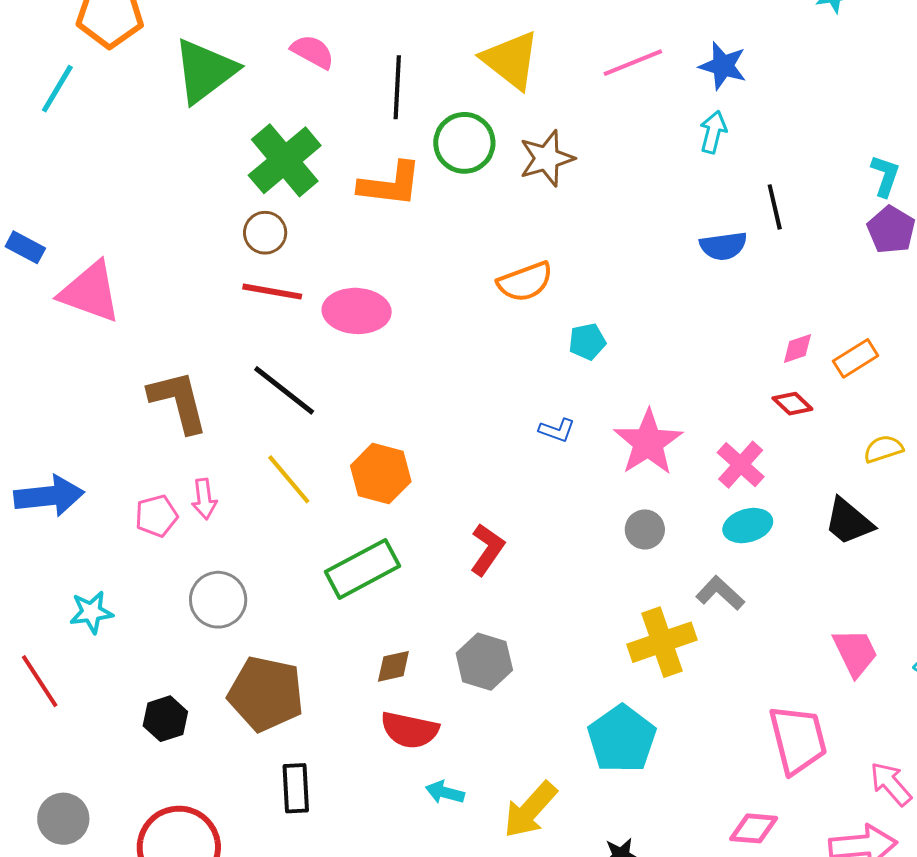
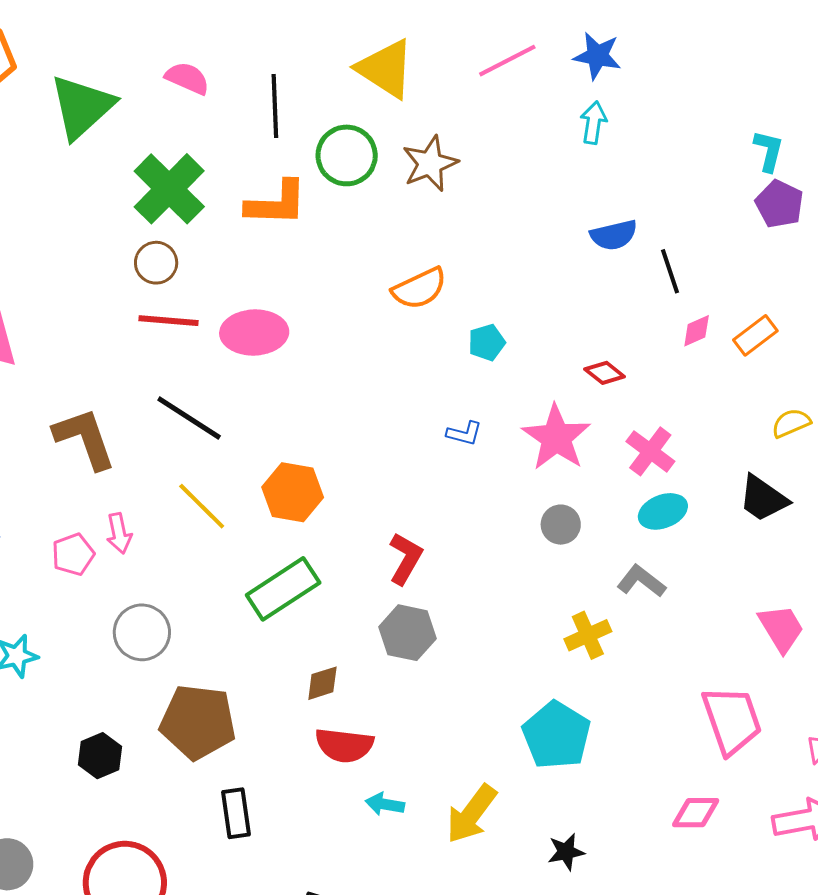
black line: (775, 207) -> (670, 271), moved
red diamond: (792, 404) -> (605, 373), moved
yellow cross: (662, 642) -> (588, 635), size x0.7
gray hexagon: (484, 662) -> (408, 633), moved

